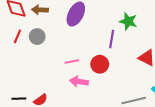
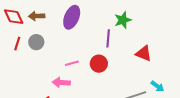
green star: (128, 21) -> (123, 20), turned -30
pink arrow: (79, 82) -> (61, 83), moved

